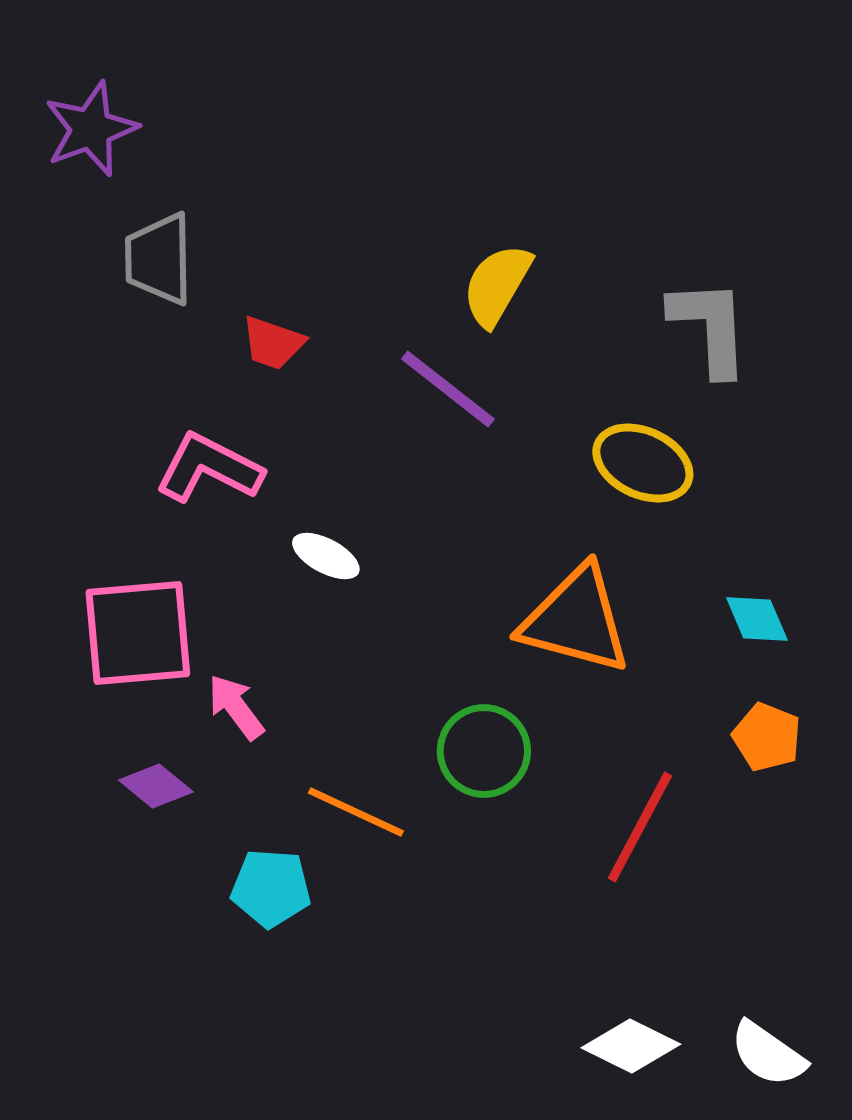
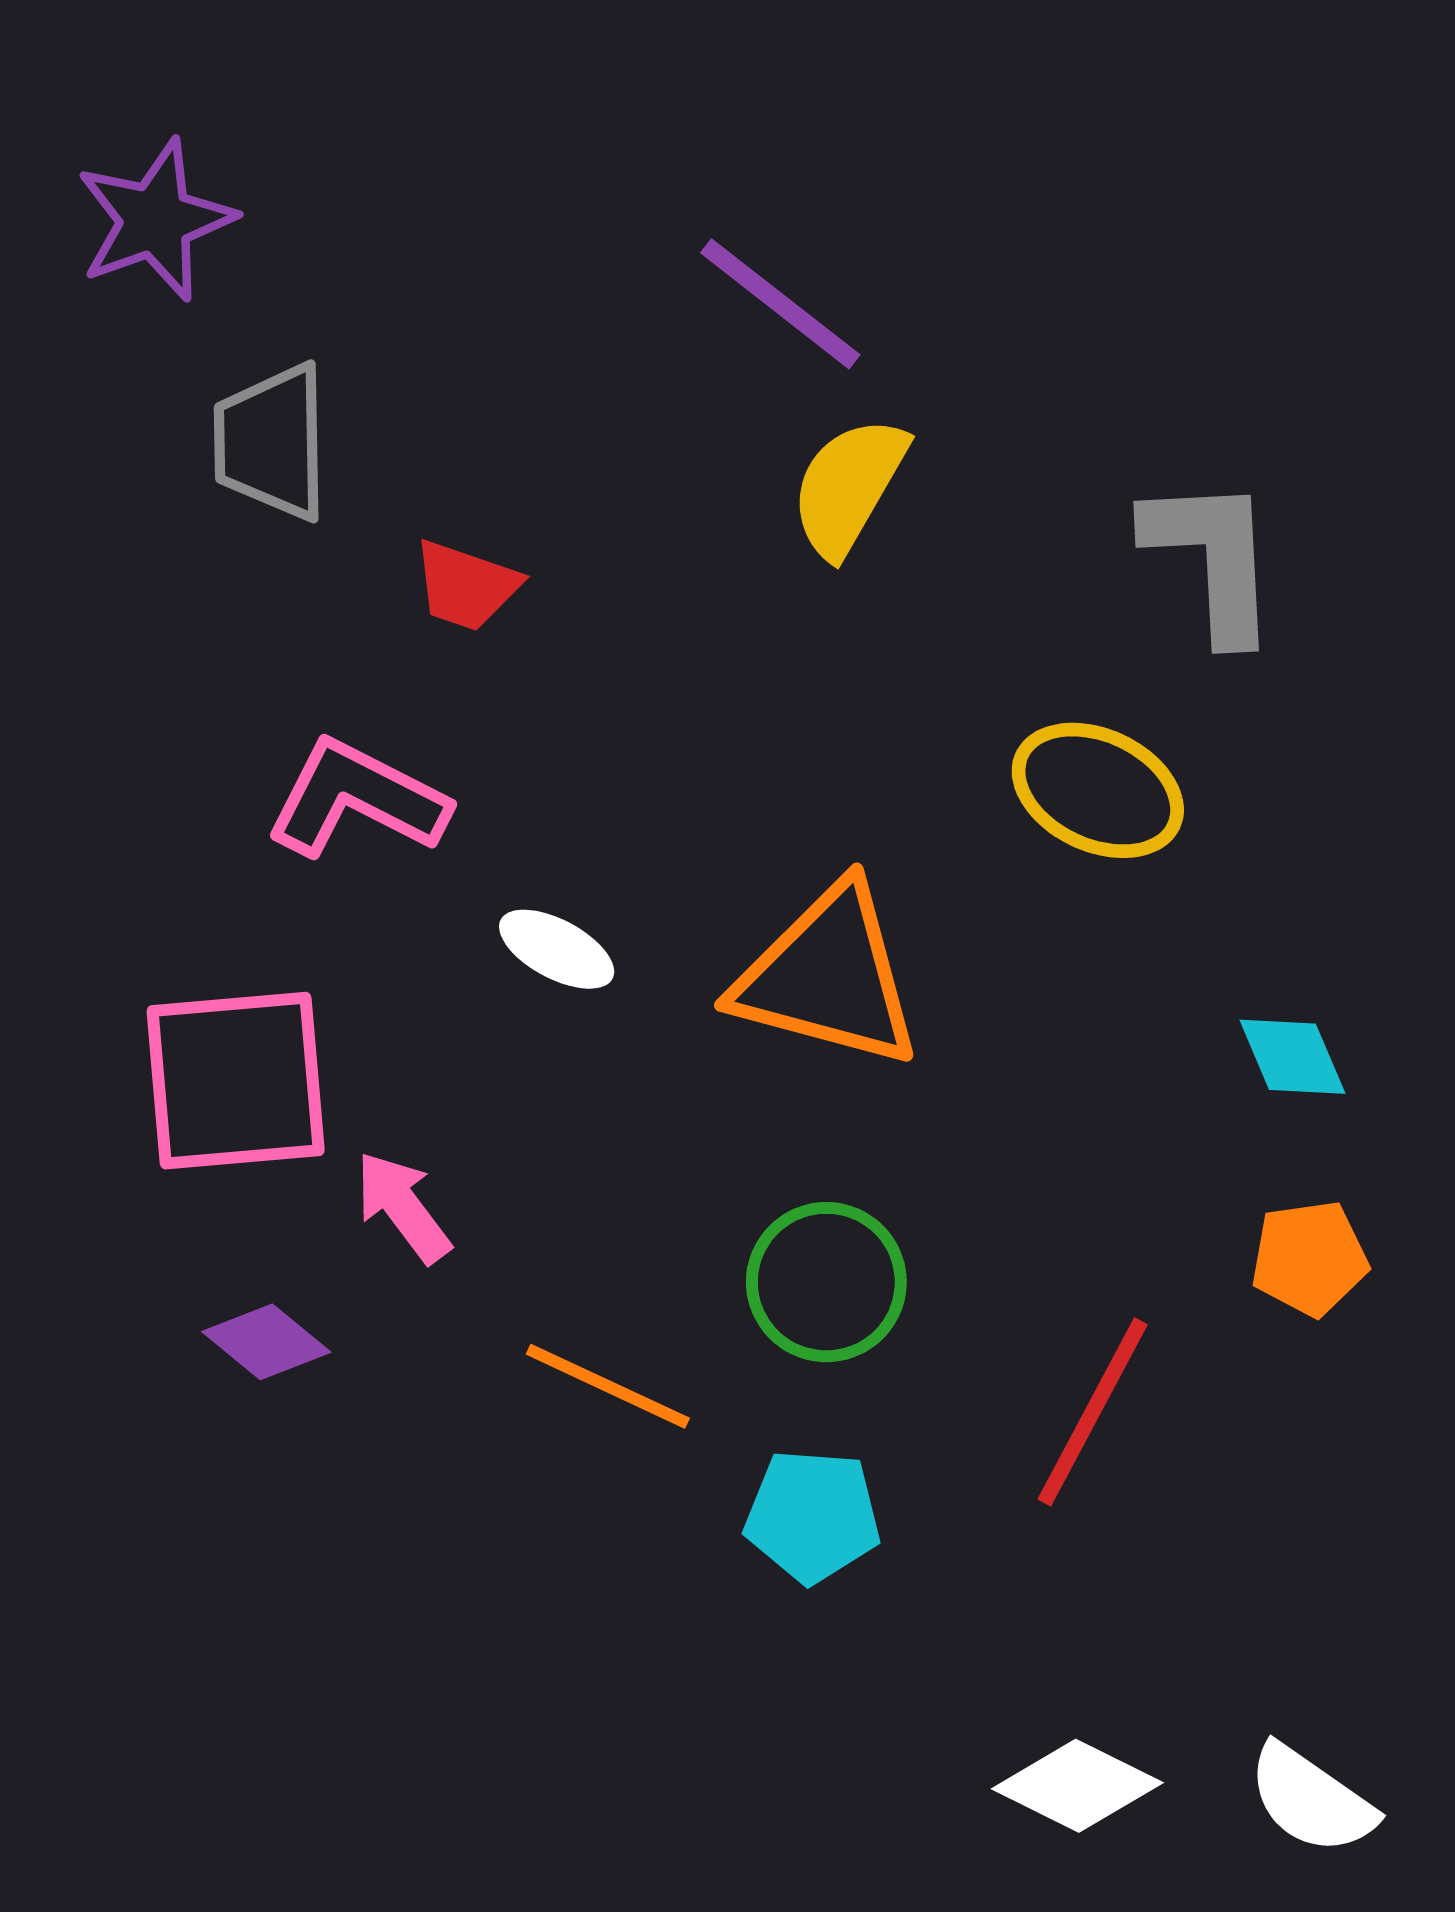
purple line: (448, 389) -> (780, 304), moved
orange triangle: (576, 620) -> (828, 976), moved
orange pentagon: (767, 737) -> (1310, 1258), turned -30
cyan pentagon: (271, 888) -> (813, 1516), moved

